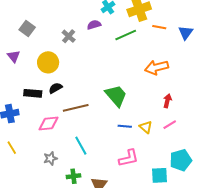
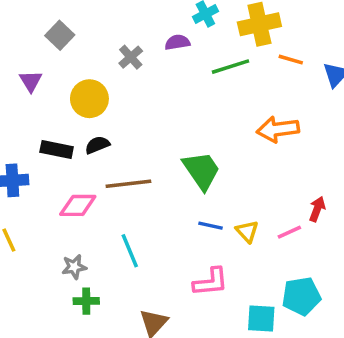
red arrow: (167, 101) -> (317, 209), moved
green cross: (73, 176) -> (86, 301), moved

